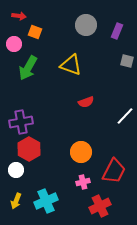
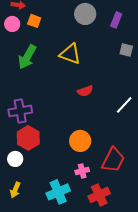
pink circle: (14, 44) -> (12, 24), moved
cyan cross: (46, 201) -> (58, 192), moved

